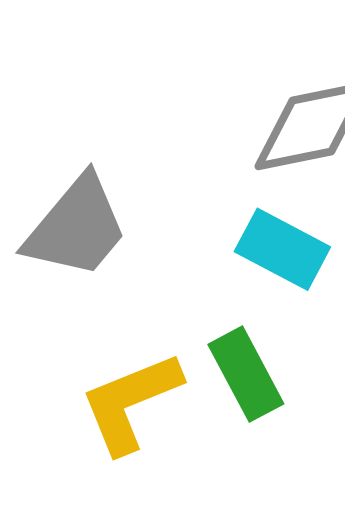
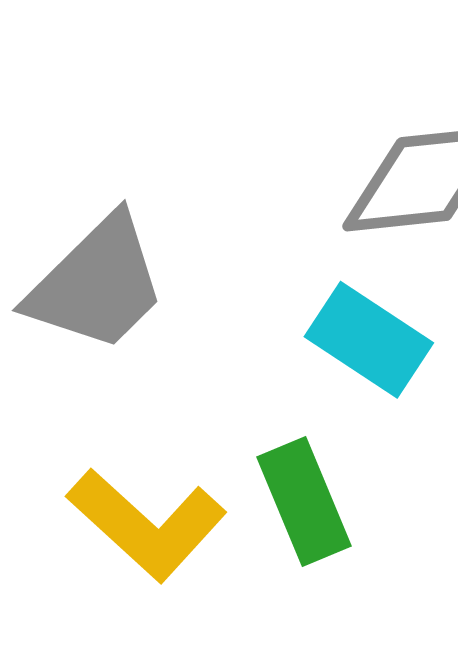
yellow L-shape: (131, 402) -> (147, 524), turned -121

